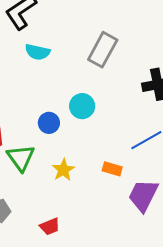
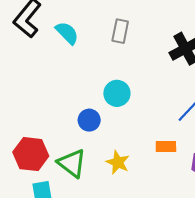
gray rectangle: (103, 50) -> (120, 31), size x0.7
cyan semicircle: (37, 52) -> (67, 33), moved, turned -130

